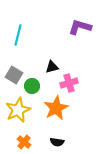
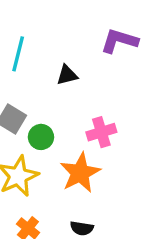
black triangle: (52, 67) -> (67, 75), moved

